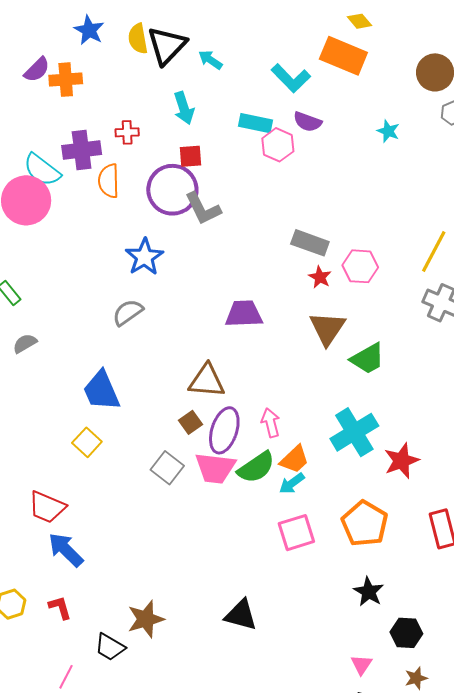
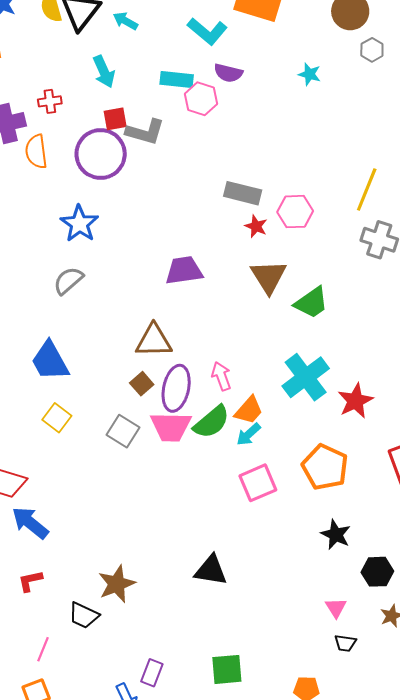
gray L-shape: (203, 209) -> (145, 132), moved, turned -42
yellow square: (87, 442) -> (57, 418), moved
red L-shape: (60, 608) -> (30, 581), turned -80

